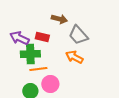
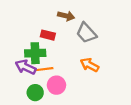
purple arrow: (19, 38) -> (26, 67), moved
orange arrow: (74, 57) -> (90, 65), moved

